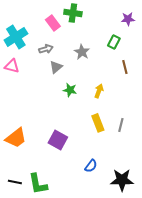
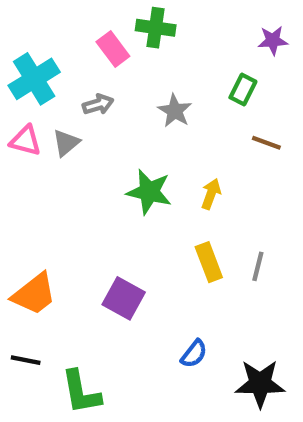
gray triangle: (56, 67) -> (66, 143), moved
brown line: (125, 67) -> (266, 143), turned -56
green star: (70, 90) -> (149, 192), size x1.5
black line: (15, 182) -> (26, 360), moved

